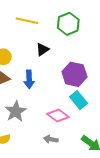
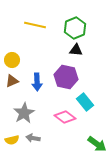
black triangle: (42, 50) -> (76, 50), moved, turned 40
purple hexagon: (74, 74) -> (66, 77), moved
gray arrow: (51, 139) -> (33, 138), moved

